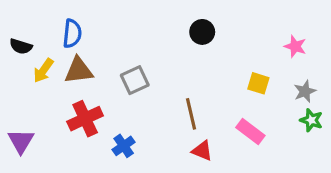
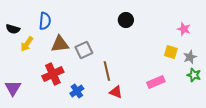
brown triangle: (79, 70) -> (60, 44), moved
yellow square: (258, 83) -> (171, 52), moved
brown line: (191, 114) -> (107, 71), moved
pink rectangle: (250, 131) -> (156, 82), turned -60
red triangle: (202, 151) -> (116, 92), moved

